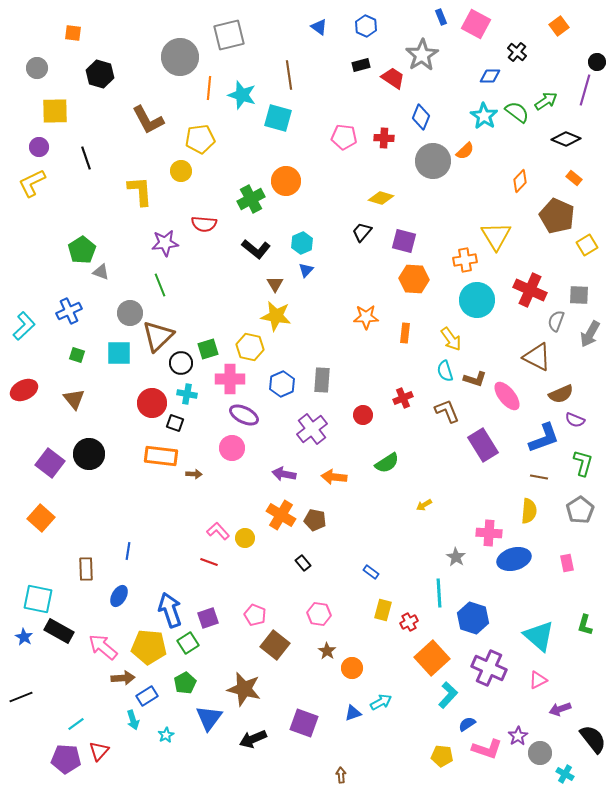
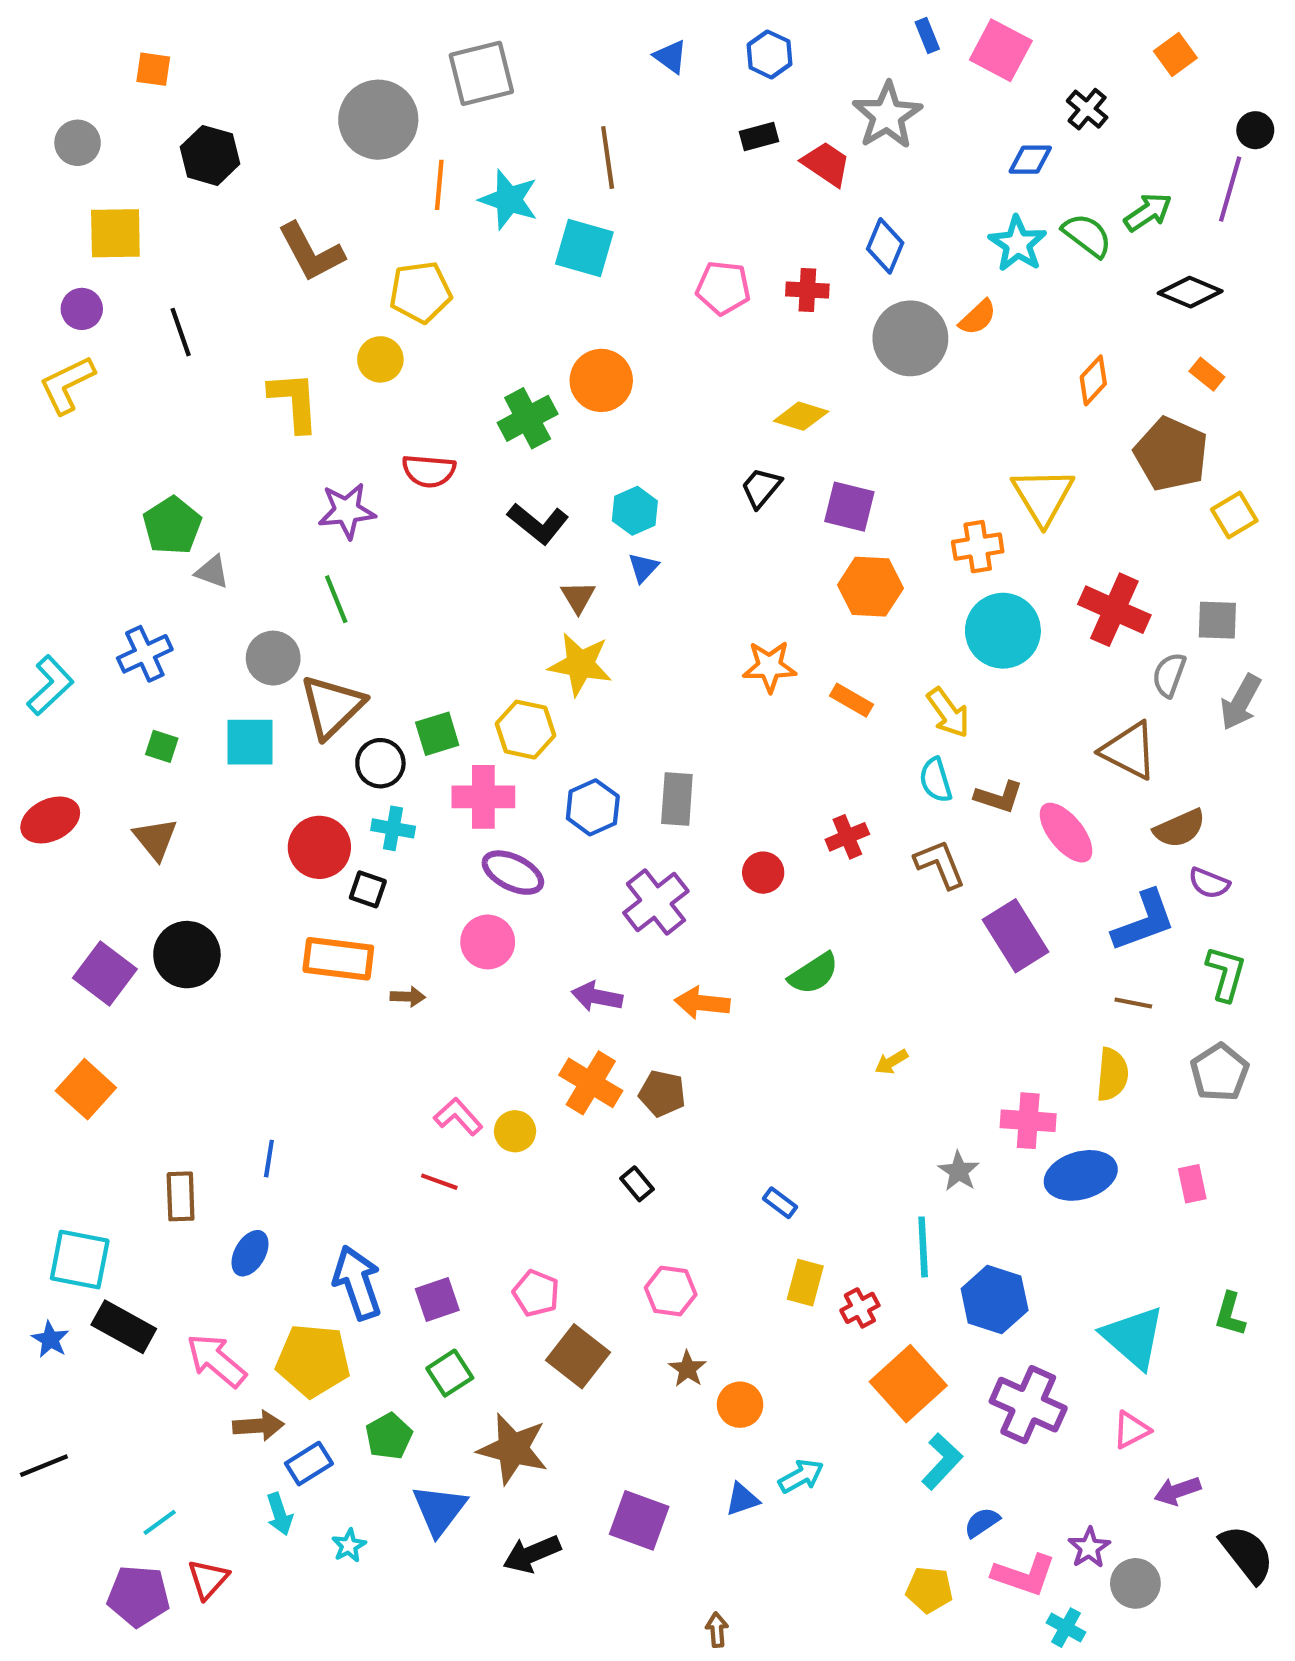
orange rectangle: (405, 333) -> (852, 700), turned -66
green square: (188, 643) -> (450, 1373), moved
cyan cross: (565, 774) -> (1066, 1628), moved

